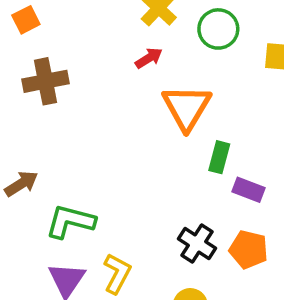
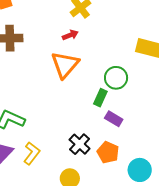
green circle: (218, 29) -> (116, 78), moved
orange triangle: (187, 107) -> (65, 65), moved

